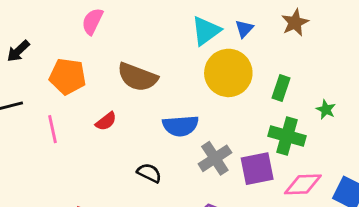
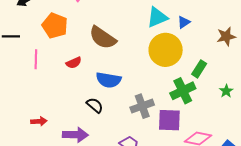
brown star: (295, 23) -> (226, 36), moved
blue semicircle: (181, 126) -> (109, 80), moved
green cross: (287, 136) -> (183, 91), moved, turned 35

